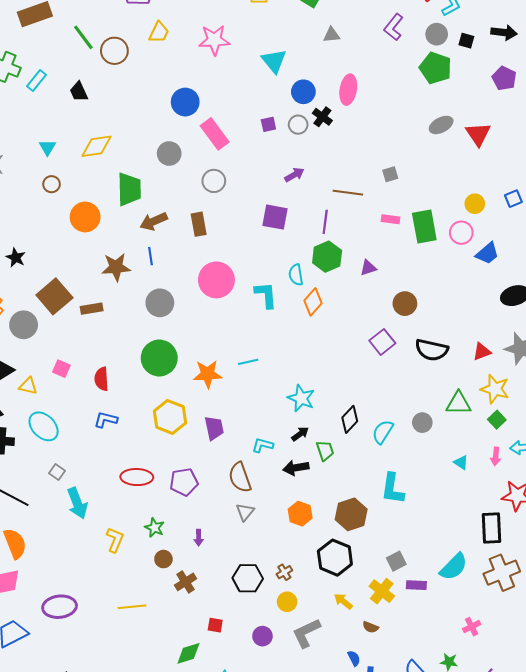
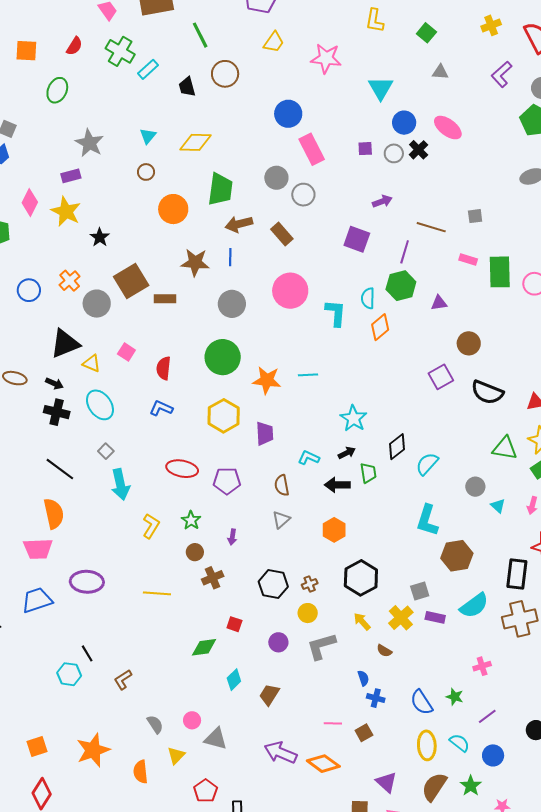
brown circle: (114, 51) -> (225, 74), moved
pink ellipse: (348, 90) -> (448, 128), turned -72
gray circle: (169, 154) -> (276, 178), moved
brown rectangle: (199, 224) -> (282, 234), turned -40
gray circle: (422, 423) -> (475, 487), moved
brown semicircle: (240, 477) -> (282, 485), size x0.7
brown hexagon: (351, 514) -> (457, 556), moved

